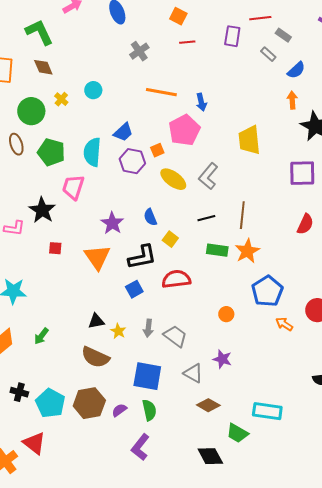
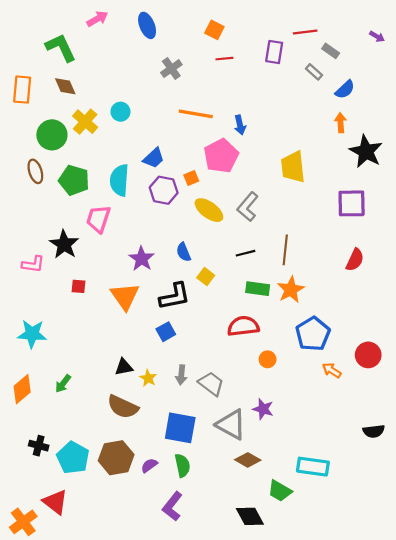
yellow cross: (61, 99) -> (85, 122), size x1.6
red semicircle: (176, 279) -> (243, 326), moved
gray triangle: (193, 373) -> (231, 425), size x1.4

